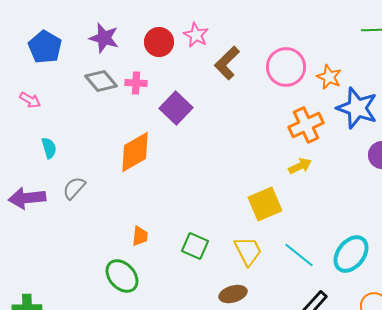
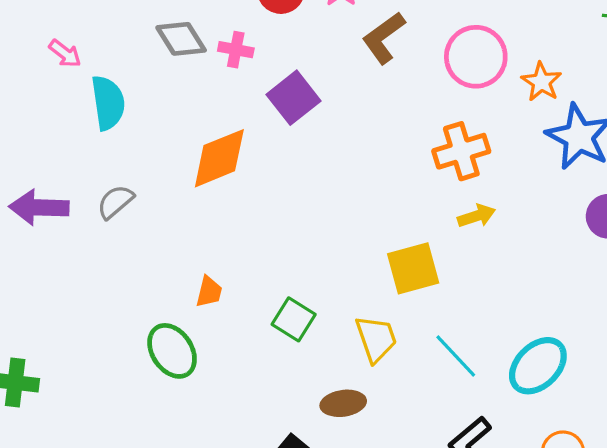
orange cross: (306, 125) -> (461, 151), moved
cyan semicircle: (49, 148) -> (108, 103), moved, size x1.6

